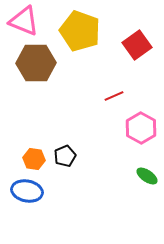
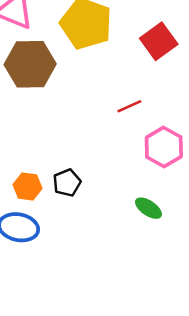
green ellipse: (147, 176) -> (148, 208), moved

